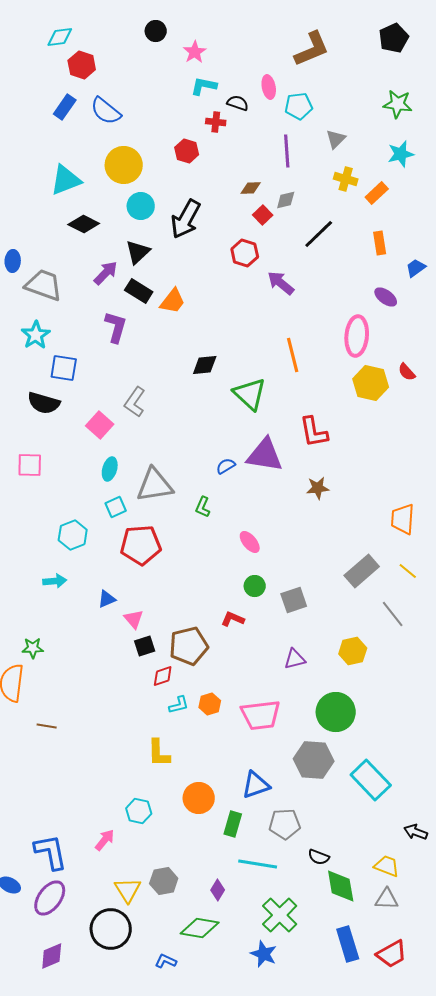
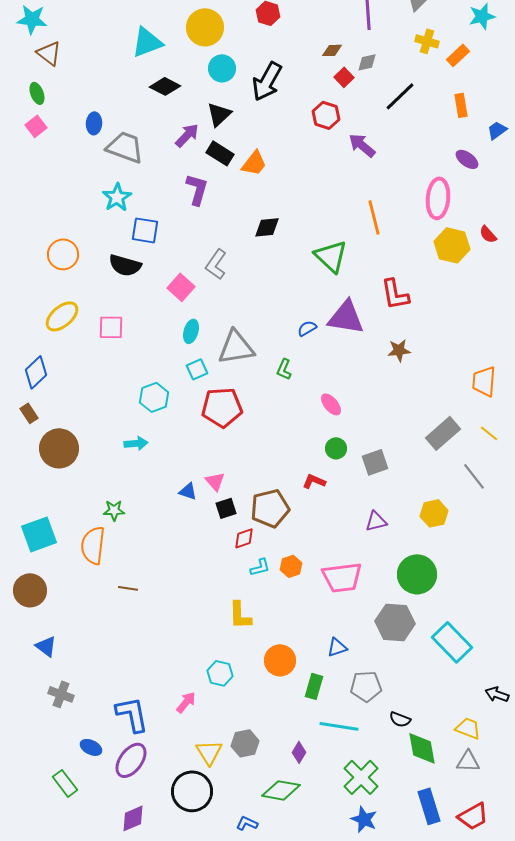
black diamond: (205, 365) -> (267, 227), moved
blue triangle: (107, 599) -> (188, 491), moved, turned 42
blue triangle: (256, 785) -> (337, 647), size x0.7
blue star: (264, 954) -> (364, 819), moved

